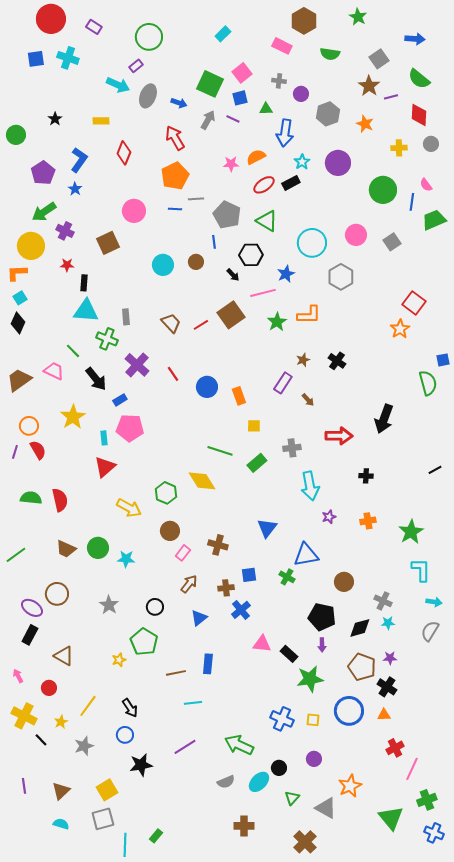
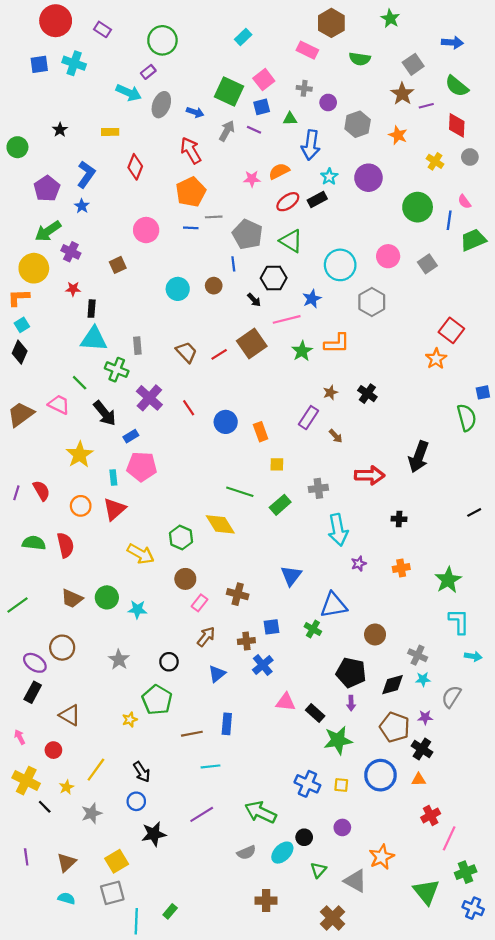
yellow cross: (399, 148) -> (435, 161), turned 35
brown square: (108, 243) -> (118, 265), size x0.7
orange circle: (29, 426) -> (81, 506), moved
gray semicircle: (430, 631) -> (451, 697), moved

